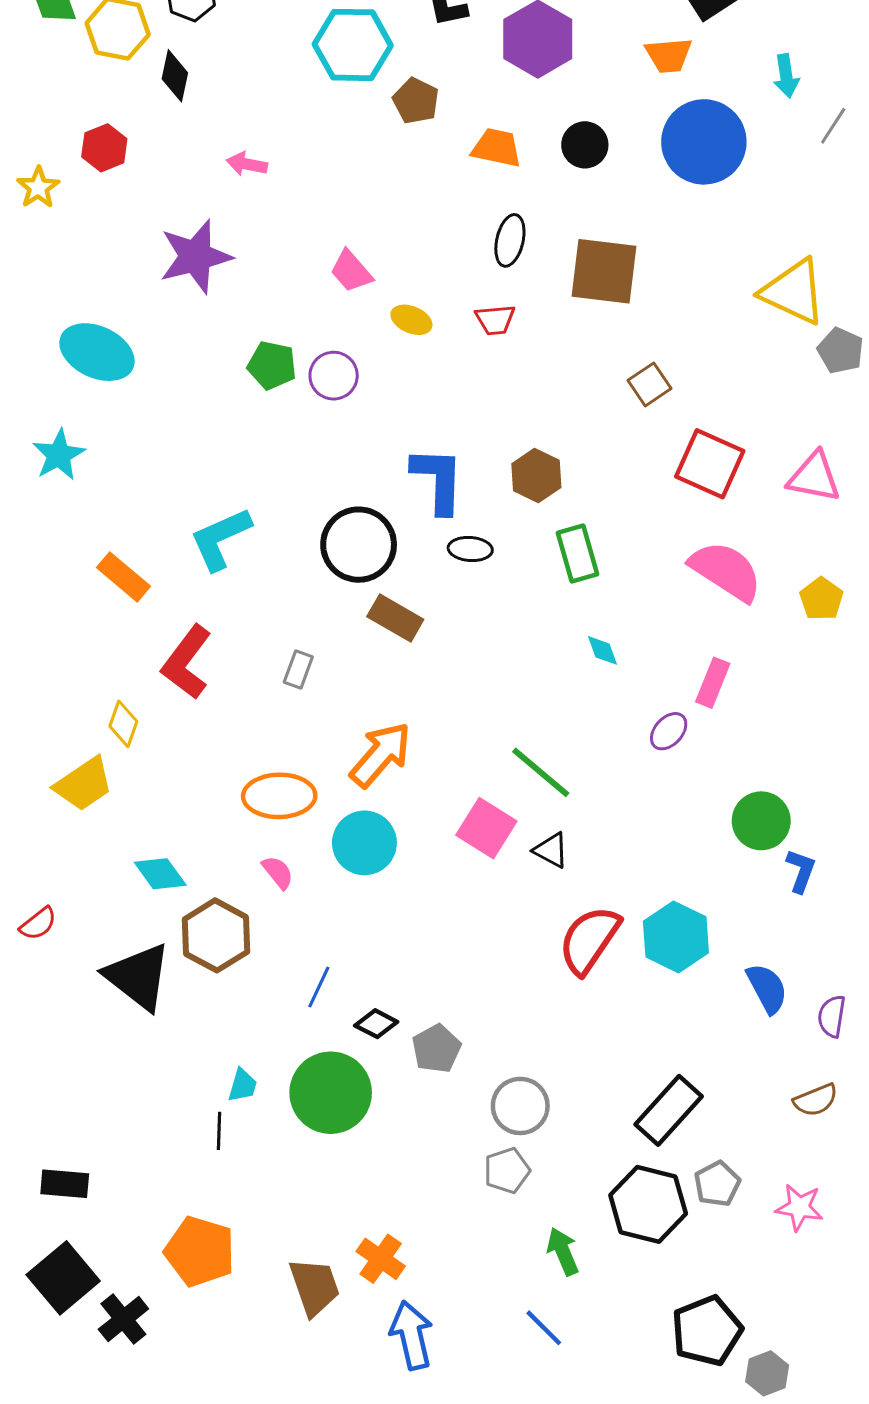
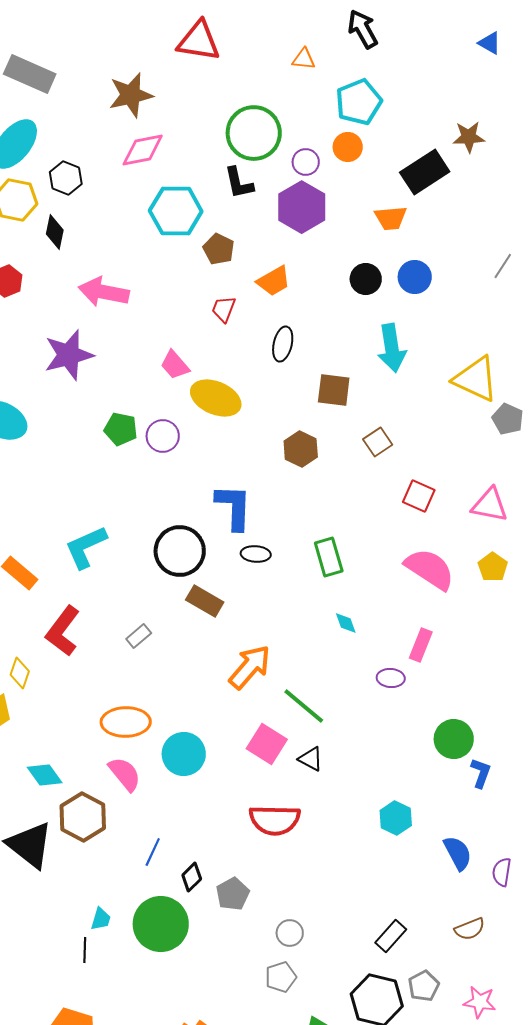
cyan arrow: (786, 76) -> (392, 348), moved, size x1.6
blue circle: (704, 142) -> (415, 277), size x0.6
black circle: (585, 145) -> (366, 279), moved
orange trapezoid: (497, 148) -> (274, 281), turned 138
pink arrow: (247, 164) -> (104, 292), size x1.8
brown square: (604, 271) -> (334, 390), moved, size x0.7
yellow ellipse: (411, 320) -> (216, 398), size x1.8
red trapezoid: (495, 320) -> (224, 309), moved, turned 116
red square: (710, 464) -> (419, 496), size x0.7
brown hexagon: (536, 476) -> (301, 449), moved
yellow pentagon: (821, 599) -> (493, 567), moved
gray rectangle: (298, 669) -> (139, 636), turned 30
purple ellipse: (669, 731) -> (391, 678), turned 52
orange arrow: (381, 755) -> (250, 667), moved
pink semicircle: (278, 872) -> (125, 774), size x1.5
cyan hexagon: (676, 937) -> (396, 818), size x0.7
red semicircle: (589, 940) -> (275, 820), moved, turned -123
black diamond: (376, 1024) -> (192, 877), turned -72
brown semicircle: (816, 1100) -> (470, 929), moved
gray circle: (520, 1106) -> (290, 933), size x0.7
black rectangle: (669, 1110) -> (391, 936), size x0.7

